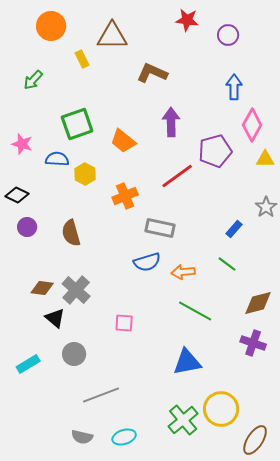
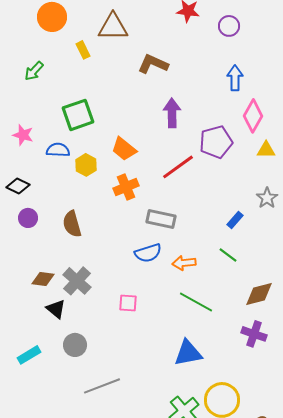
orange trapezoid: (123, 141) -> (124, 149), moved
pink square: (124, 323) -> (128, 303), moved

